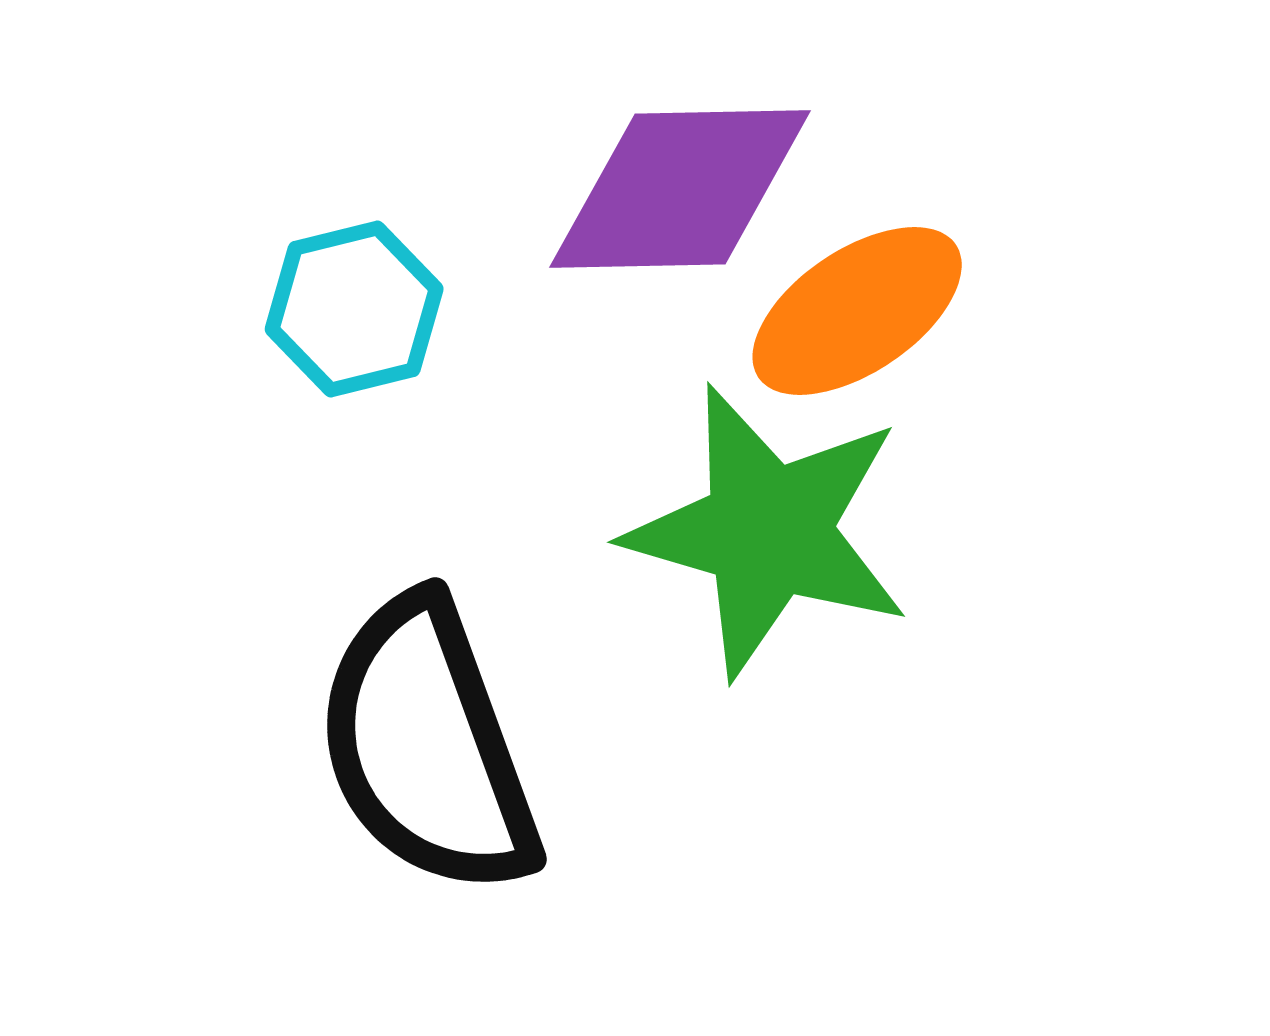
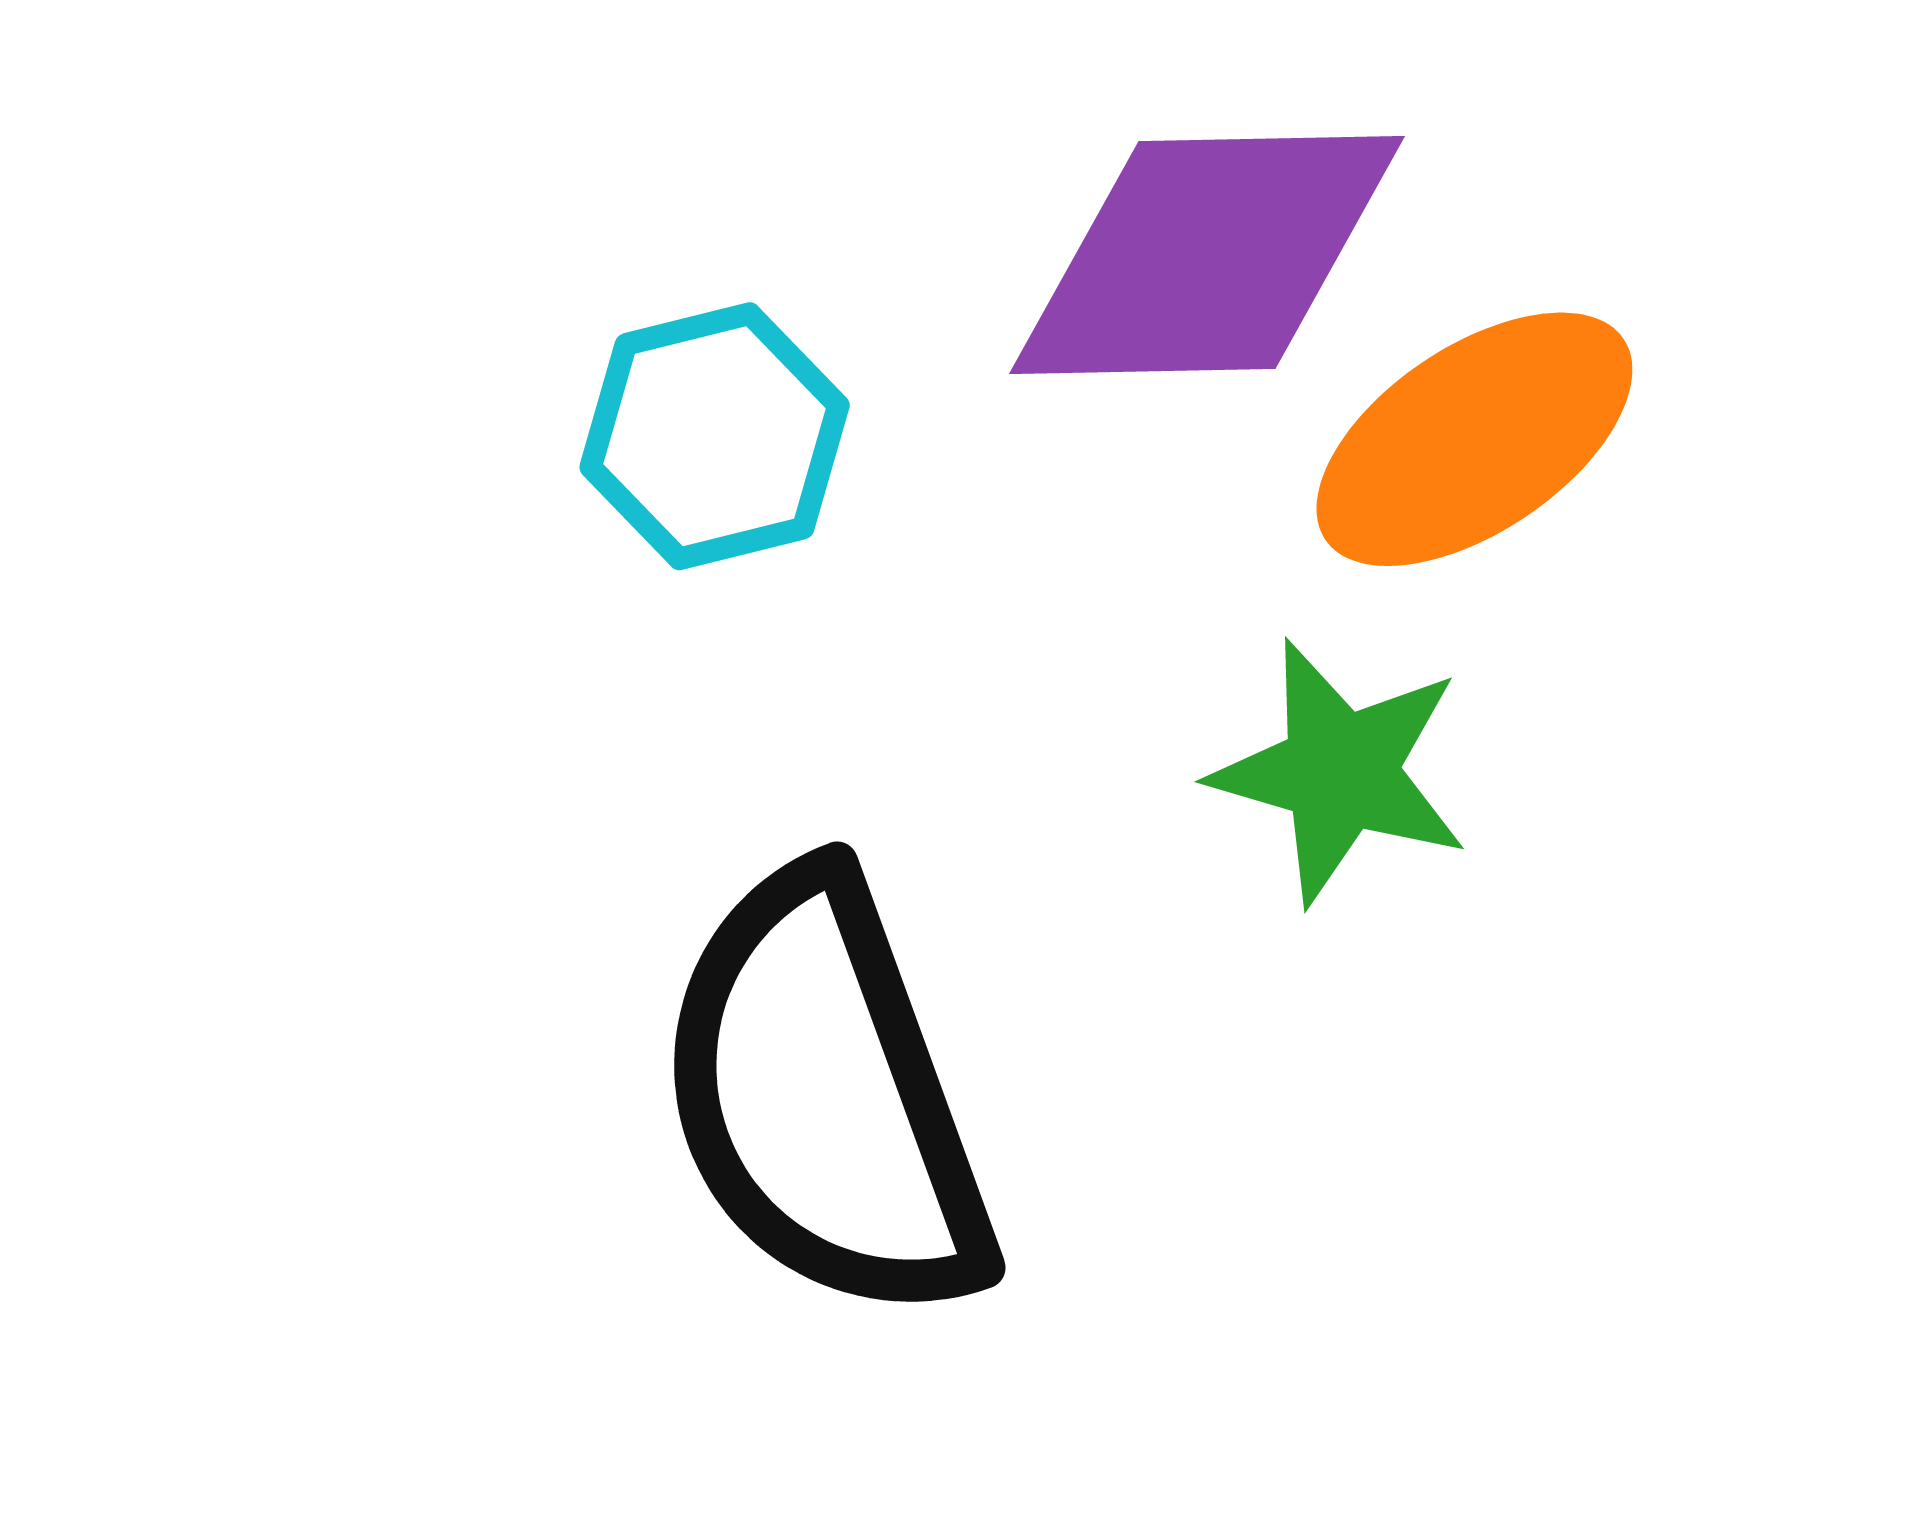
green star: (768, 531) -> (1340, 772), size x0.6

